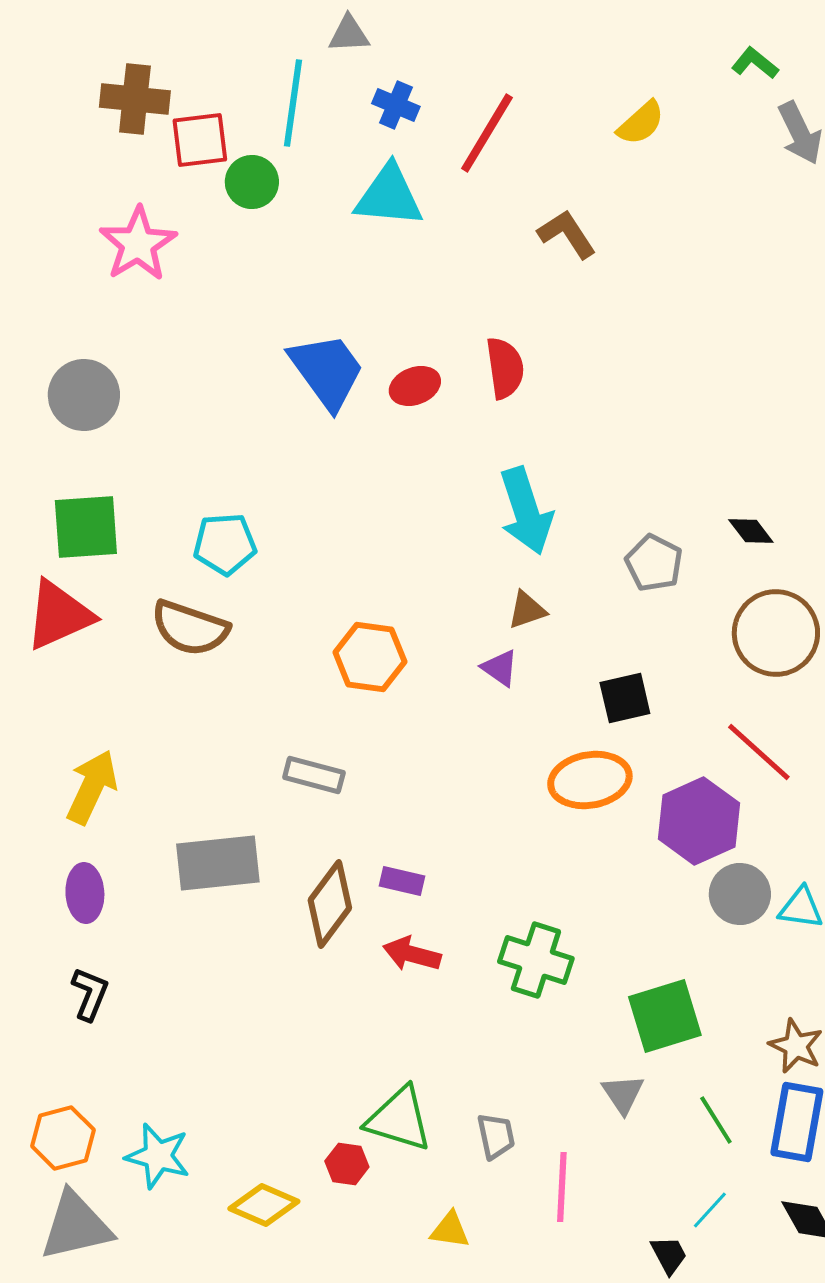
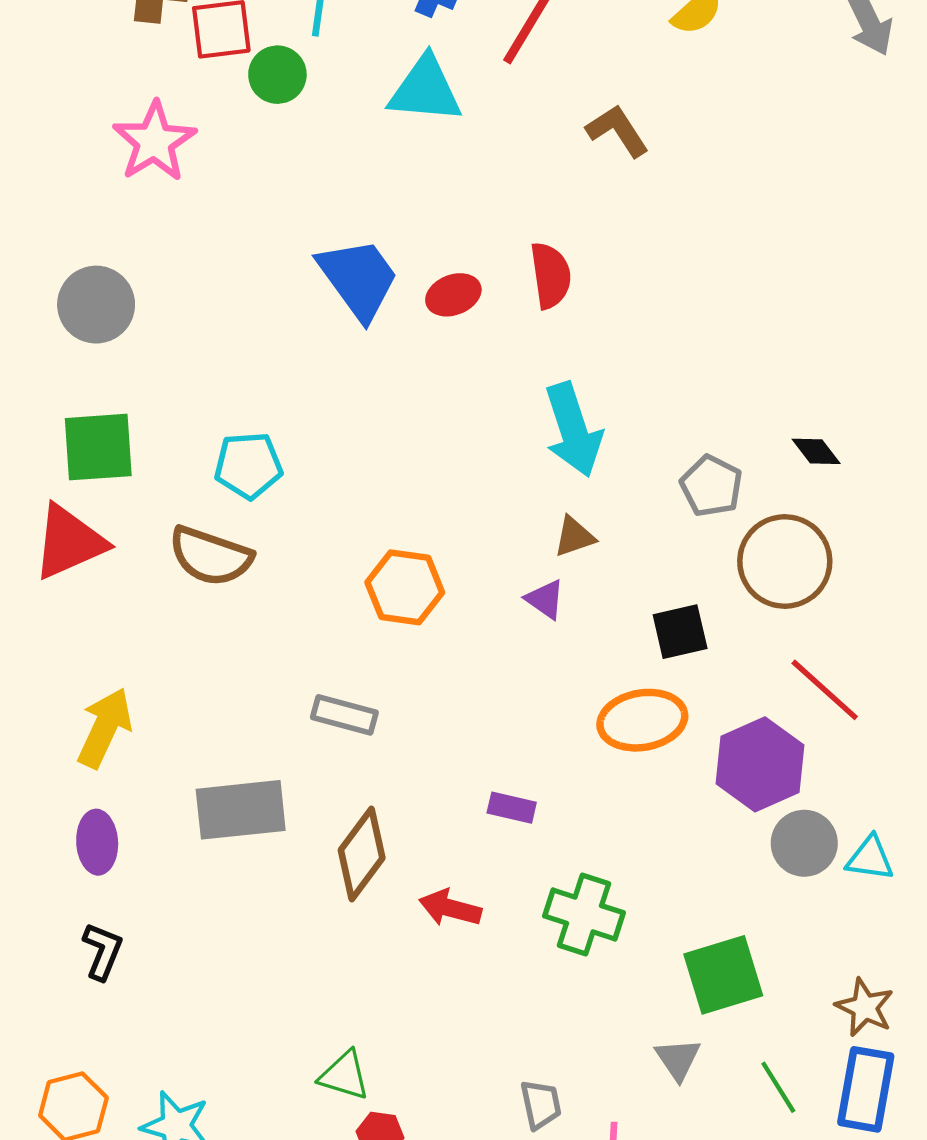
brown circle: (776, 633) -> (785, 561), moved
purple rectangle: (402, 881) -> (512, 808), moved
green triangle: (399, 1119) -> (344, 1075), moved, size x0.7

